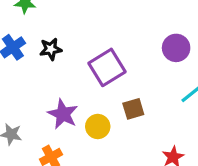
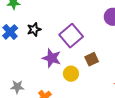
purple star: (63, 114) -> (52, 58), moved

